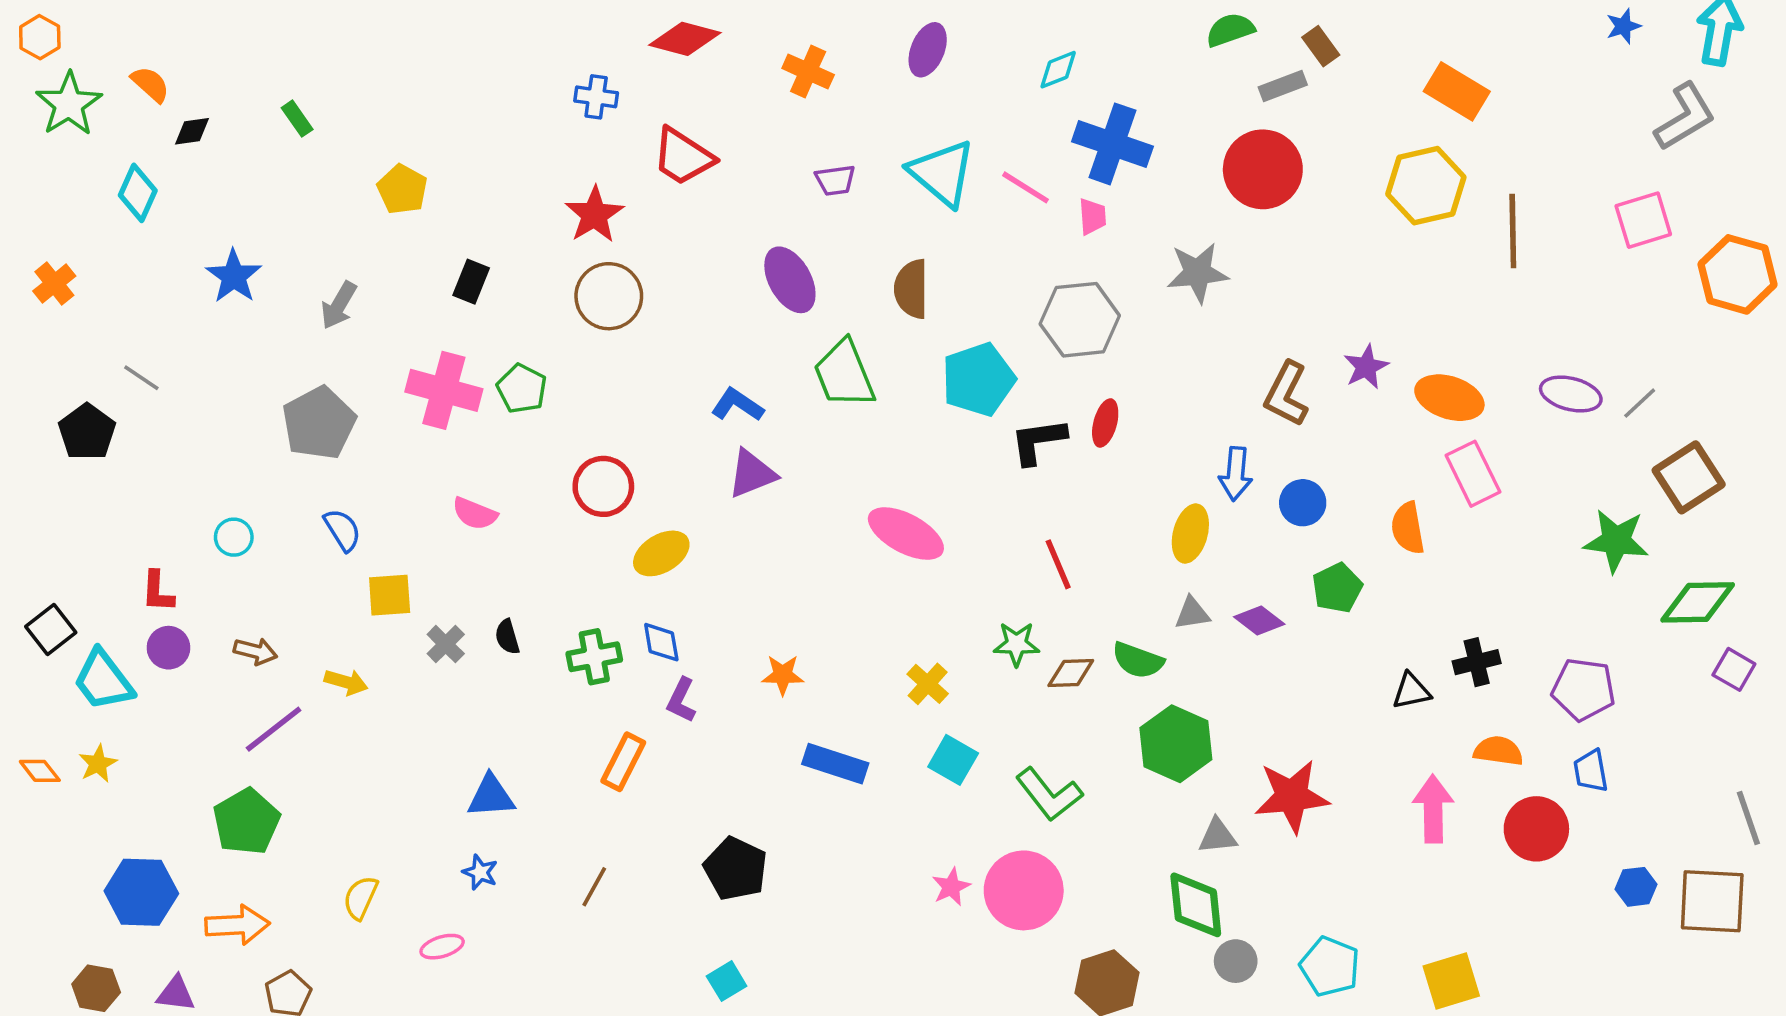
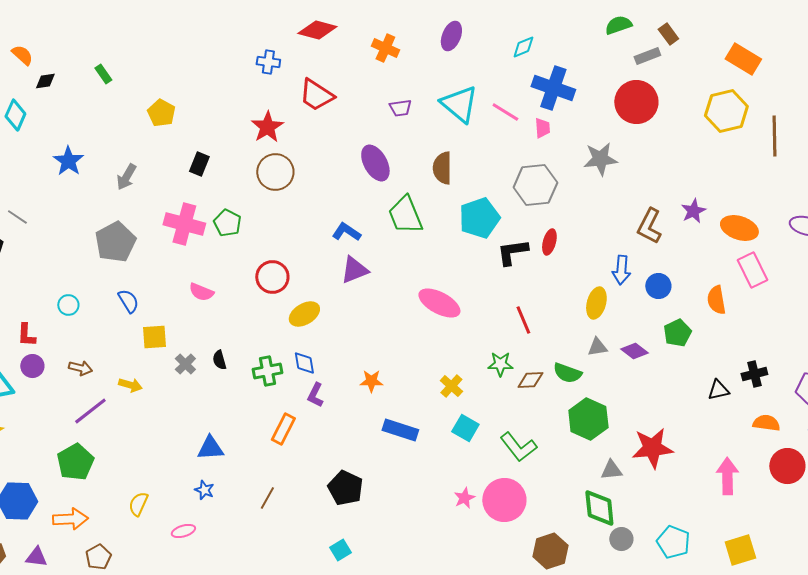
pink arrow: (1433, 809) -> (727, 476), moved

